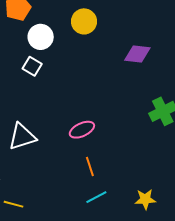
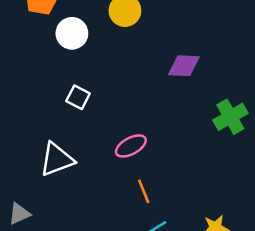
purple diamond: (137, 54) -> (184, 66), moved
white square: (32, 66) -> (78, 97), moved

